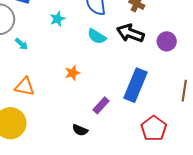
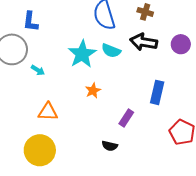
cyan star: (57, 19) -> (82, 54), moved, size x1.8
blue rectangle: (135, 85) -> (157, 92), size x0.7

